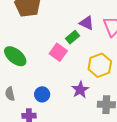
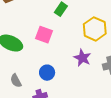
pink square: (58, 52) -> (44, 35), moved

